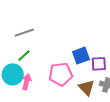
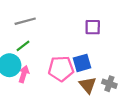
blue square: (81, 56) -> (82, 63), moved
purple square: (99, 64) -> (93, 27), moved

